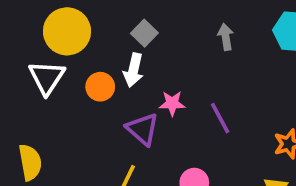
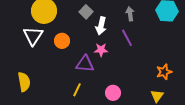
white arrow: (133, 70) -> (101, 26), moved
purple line: (220, 118) -> (127, 38), moved
purple triangle: (143, 129) -> (85, 64), turned -36

